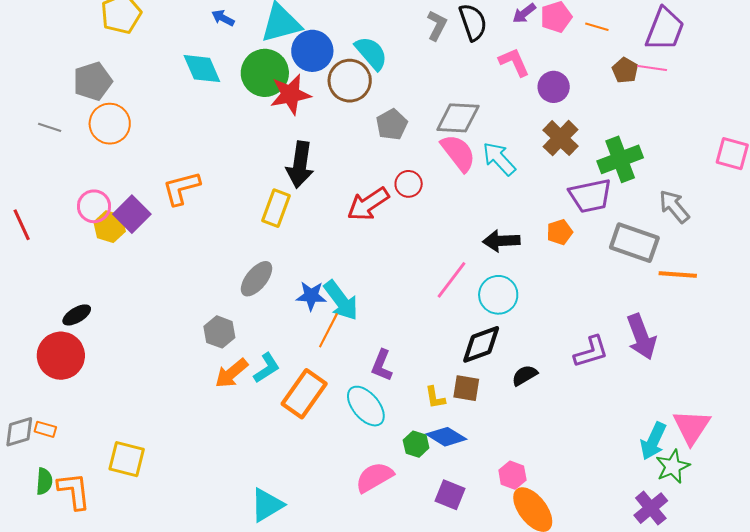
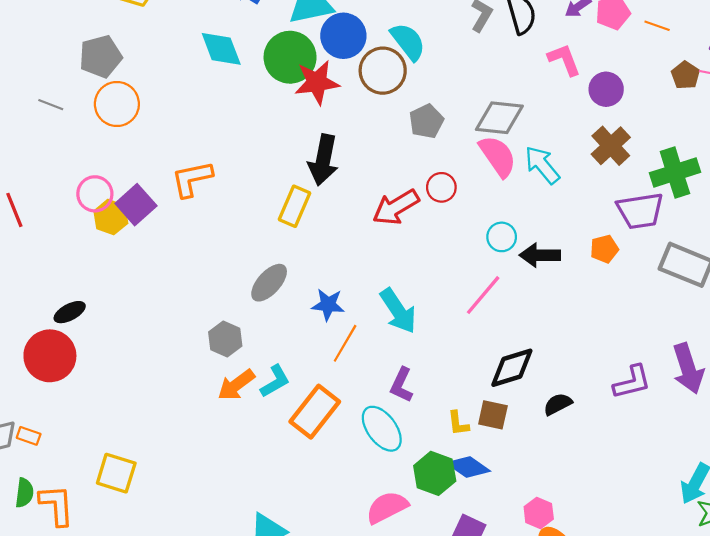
cyan circle: (498, 295) -> (502, 237), moved, size x0.7
cyan arrow: (341, 300) -> (398, 311), moved
green hexagon: (416, 444) -> (435, 473), size x1.5

